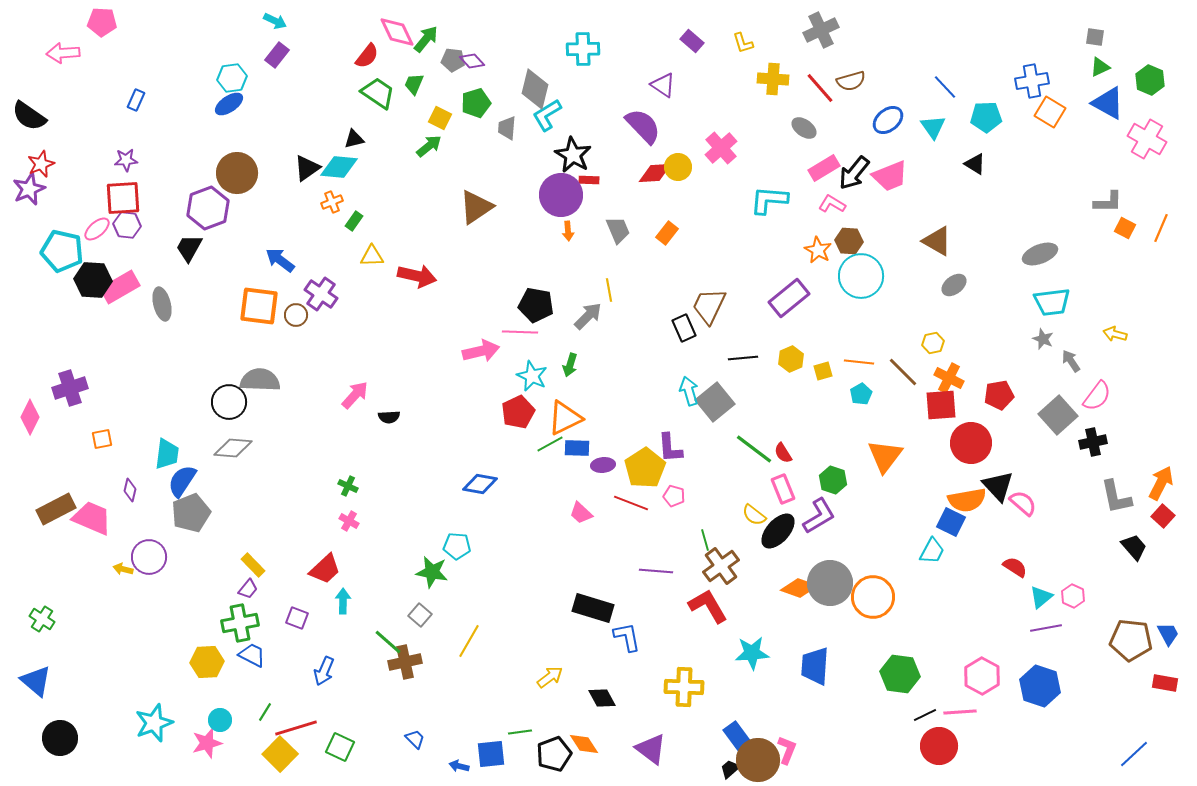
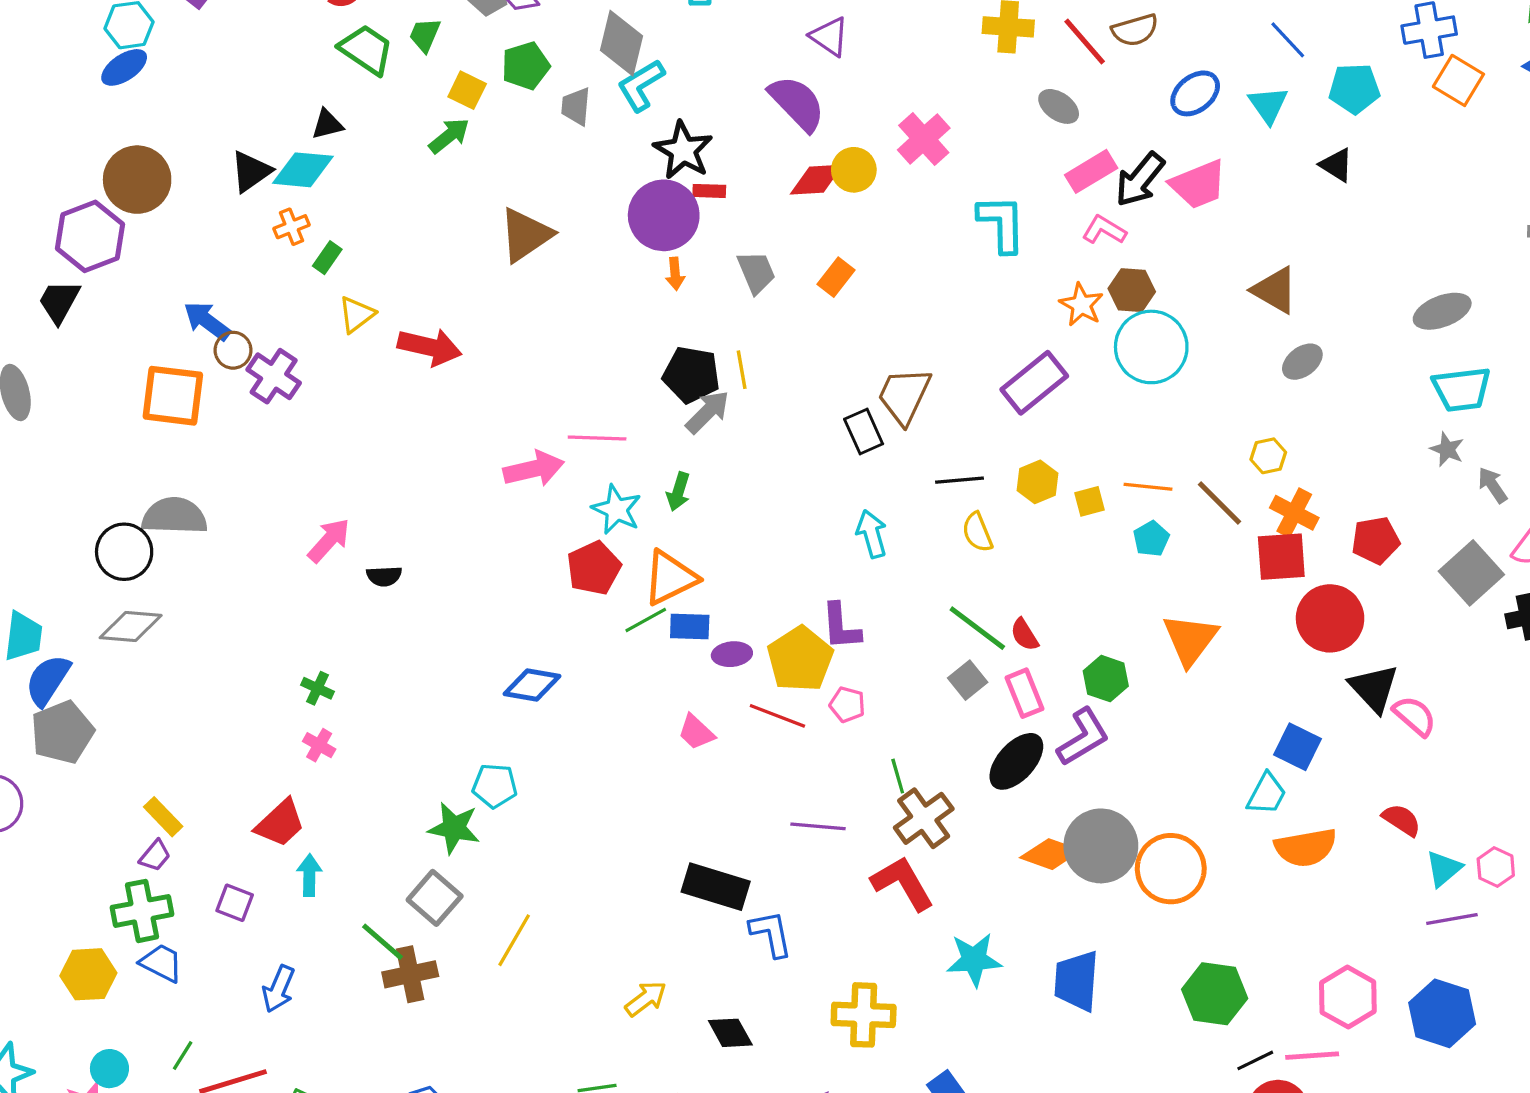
cyan L-shape: (769, 200) -> (1002, 223), turned 84
yellow triangle: (372, 256) -> (357, 314), turned -35
black pentagon: (536, 305) -> (691, 375), moved
brown circle: (296, 315) -> (233, 350), moved
gray square: (715, 402) -> (968, 680), moved, size x0.6
orange semicircle: (967, 500) -> (1306, 848), moved
yellow semicircle: (754, 515) -> (977, 532), moved, turned 30
gray square: (420, 615) -> (435, 898), size x1.4

